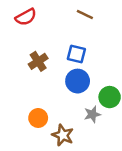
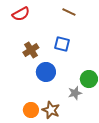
blue circle: (78, 81) -> (46, 72), moved
orange circle: (38, 118) -> (31, 110), moved

